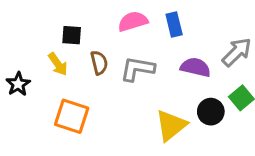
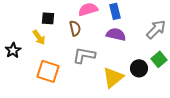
brown semicircle: (99, 63) -> (75, 28), moved
purple semicircle: (195, 67) -> (116, 34), moved
gray L-shape: (137, 69) -> (84, 55), moved

